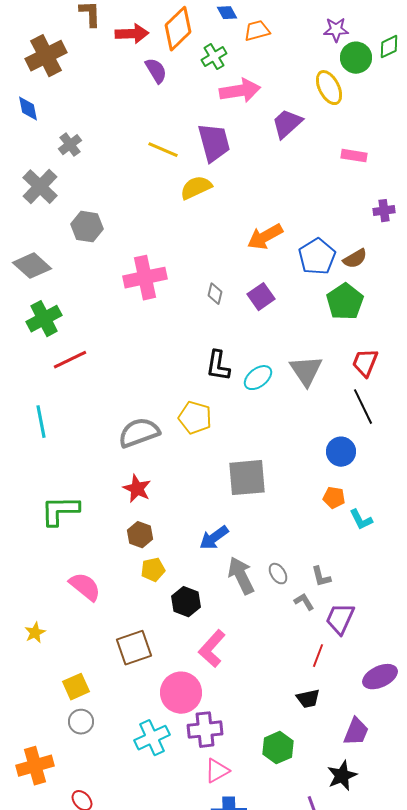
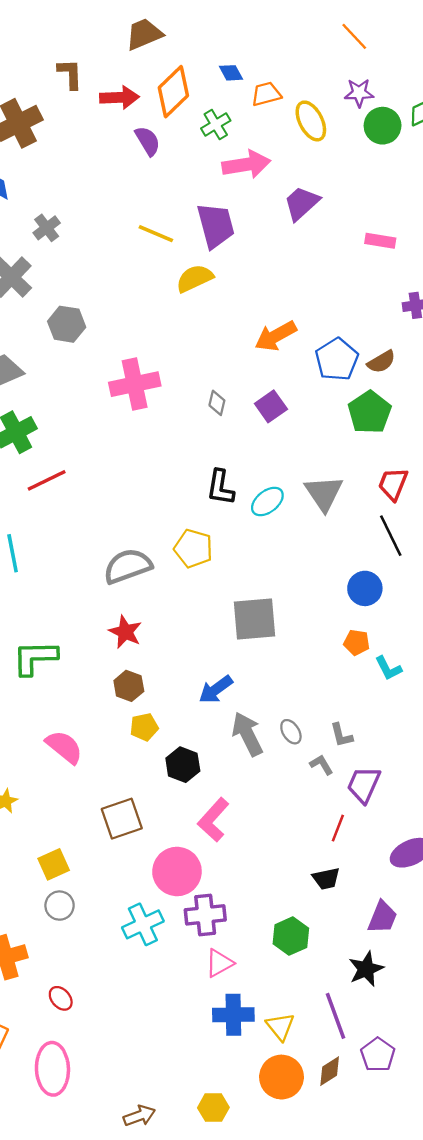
yellow ellipse: (329, 88) -> (311, 121), moved

